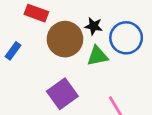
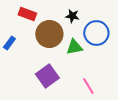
black star: (94, 26) -> (72, 16), moved

